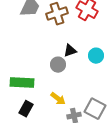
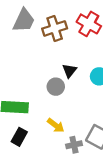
black triangle: (70, 51) -> (69, 71), turned -32

